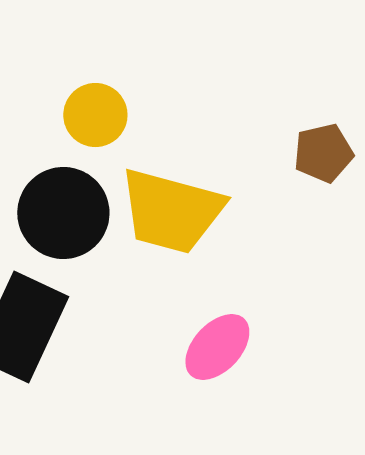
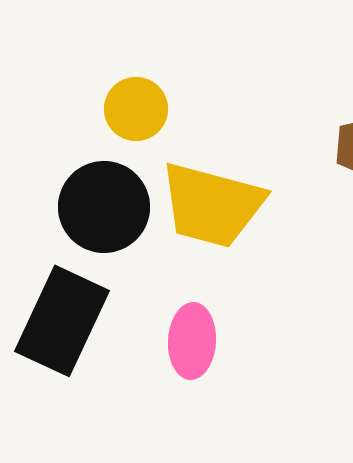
pink ellipse: (217, 347) -> (192, 341), moved, turned -40

